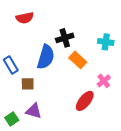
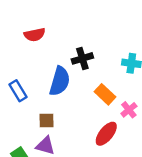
orange rectangle: (78, 60) -> (105, 94), moved
brown square: (28, 84) -> (47, 121), moved

